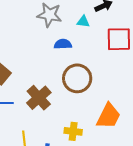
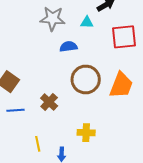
brown cross: (39, 98) -> (49, 102), size x0.7
orange trapezoid: (108, 116) -> (121, 85), moved

